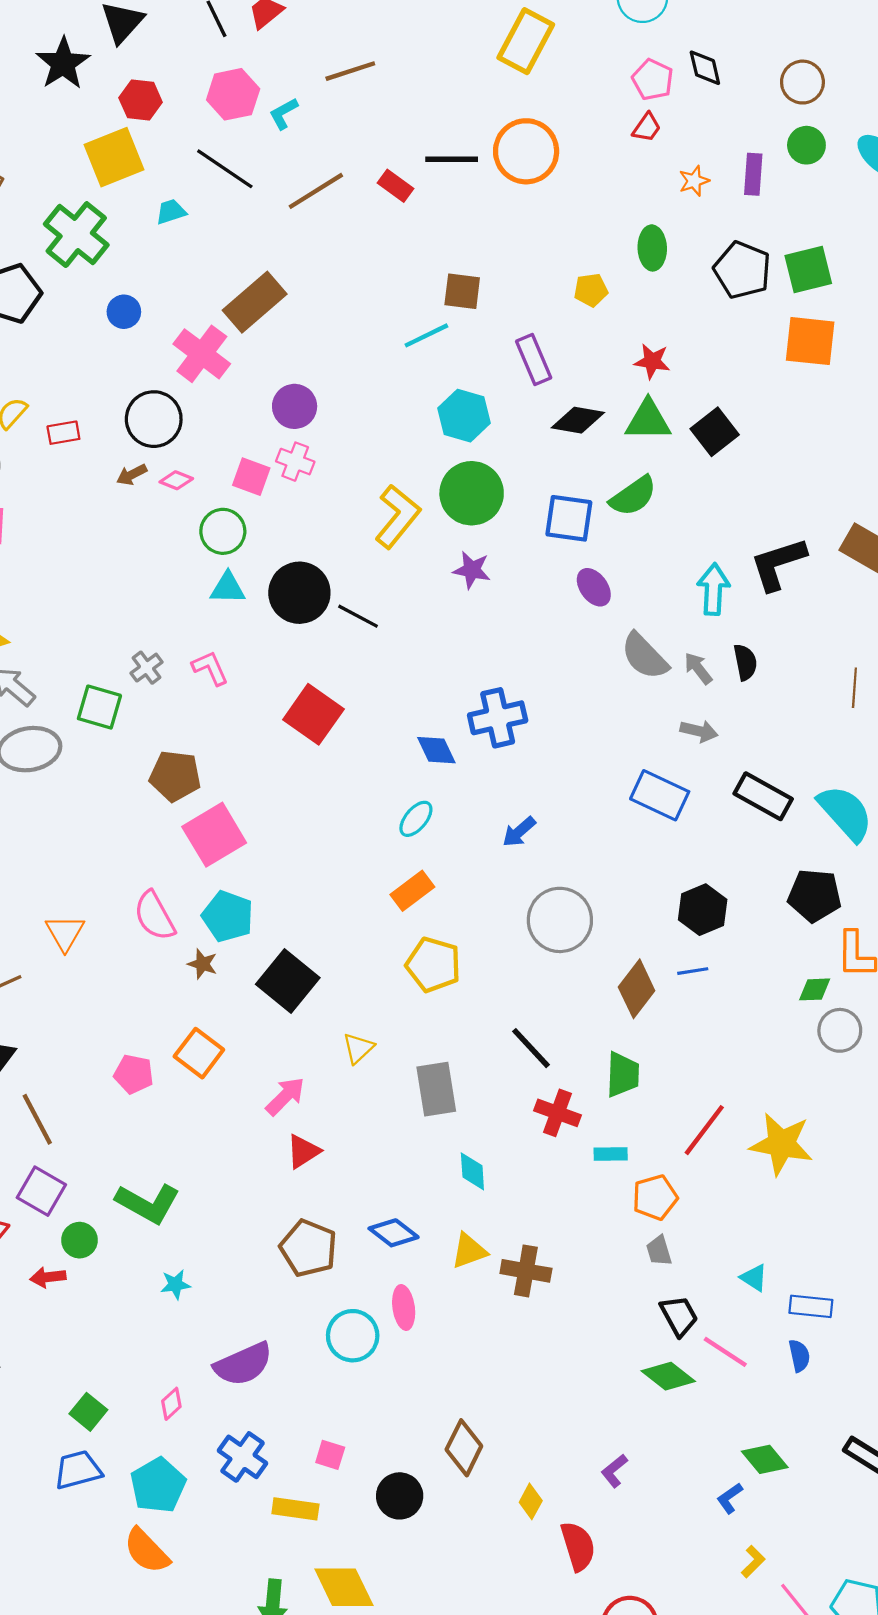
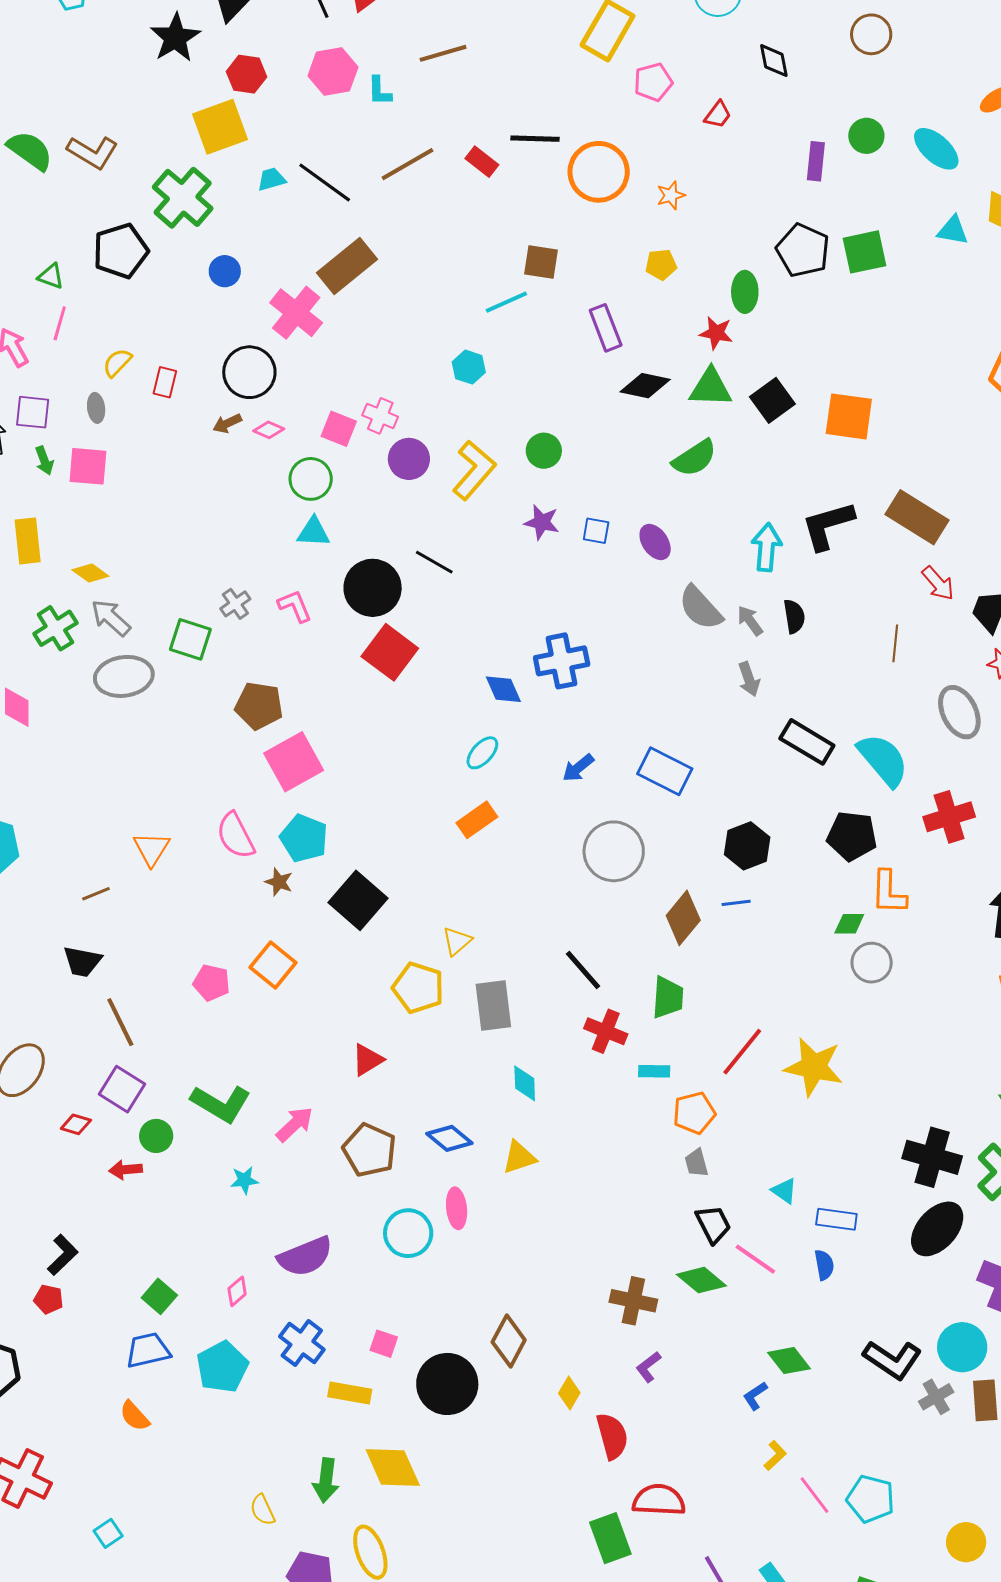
pink pentagon: (653, 80) -> (653, 82), moved, turned 30
brown circle: (802, 82) -> (871, 34), moved
cyan L-shape: (284, 114) -> (379, 91), turned -64
orange circle: (526, 151) -> (599, 172), moved
black line: (225, 169) -> (325, 183), moved
orange star: (694, 181) -> (671, 195), moved
green ellipse: (652, 248) -> (745, 292), moved
orange square: (810, 341) -> (849, 416), moved
purple circle: (295, 406) -> (409, 459), moved
cyan hexagon: (464, 416) -> (469, 367), moved, size x0.7
red rectangle: (63, 433) -> (165, 382), turned -68
green circle: (472, 493) -> (544, 451), size x0.6
blue square: (569, 518) -> (596, 531), moved, size x0.6
black circle: (299, 593) -> (373, 588), moved
gray arrow: (699, 731) -> (749, 679), turned 56
blue rectangle: (660, 795) -> (665, 771), moved
yellow pentagon: (433, 965) -> (418, 988), moved
yellow triangle: (358, 1048) -> (457, 941), moved
pink arrow: (285, 1096) -> (295, 1124), moved
brown cross: (526, 1271) -> (633, 1301), moved
black circle: (400, 1496) -> (447, 1384), size x1.4
orange semicircle: (147, 1551) -> (135, 1416), moved, size x0.7

